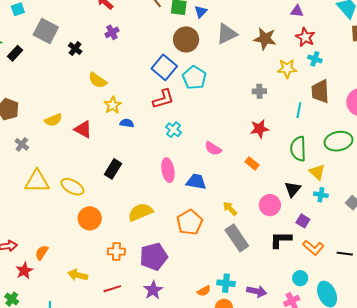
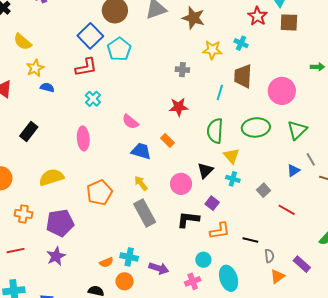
red star: (305, 37) -> (257, 16), moved
blue trapezoid: (196, 182) -> (141, 151), moved
orange L-shape: (313, 248) -> (220, 231), turned -55

